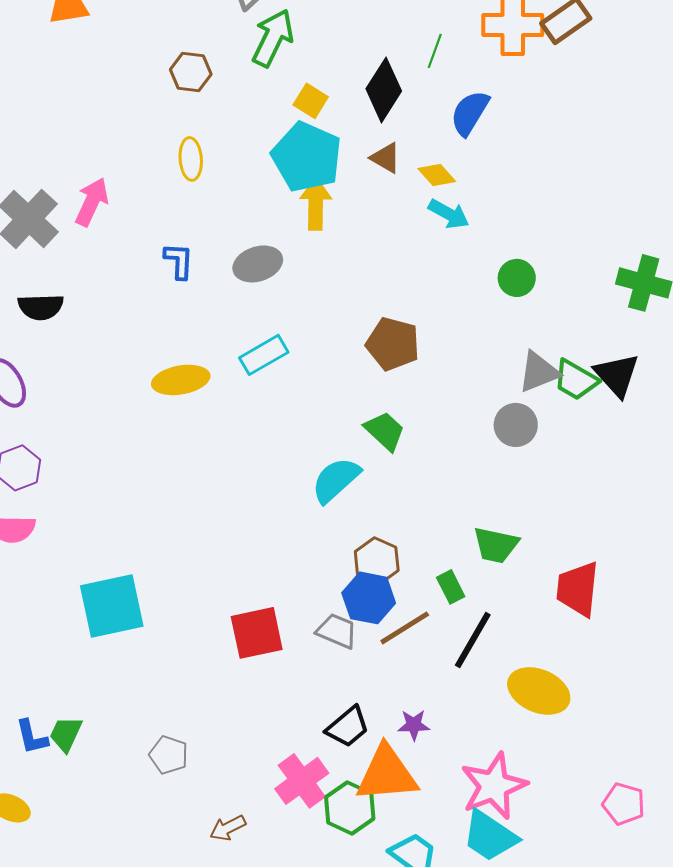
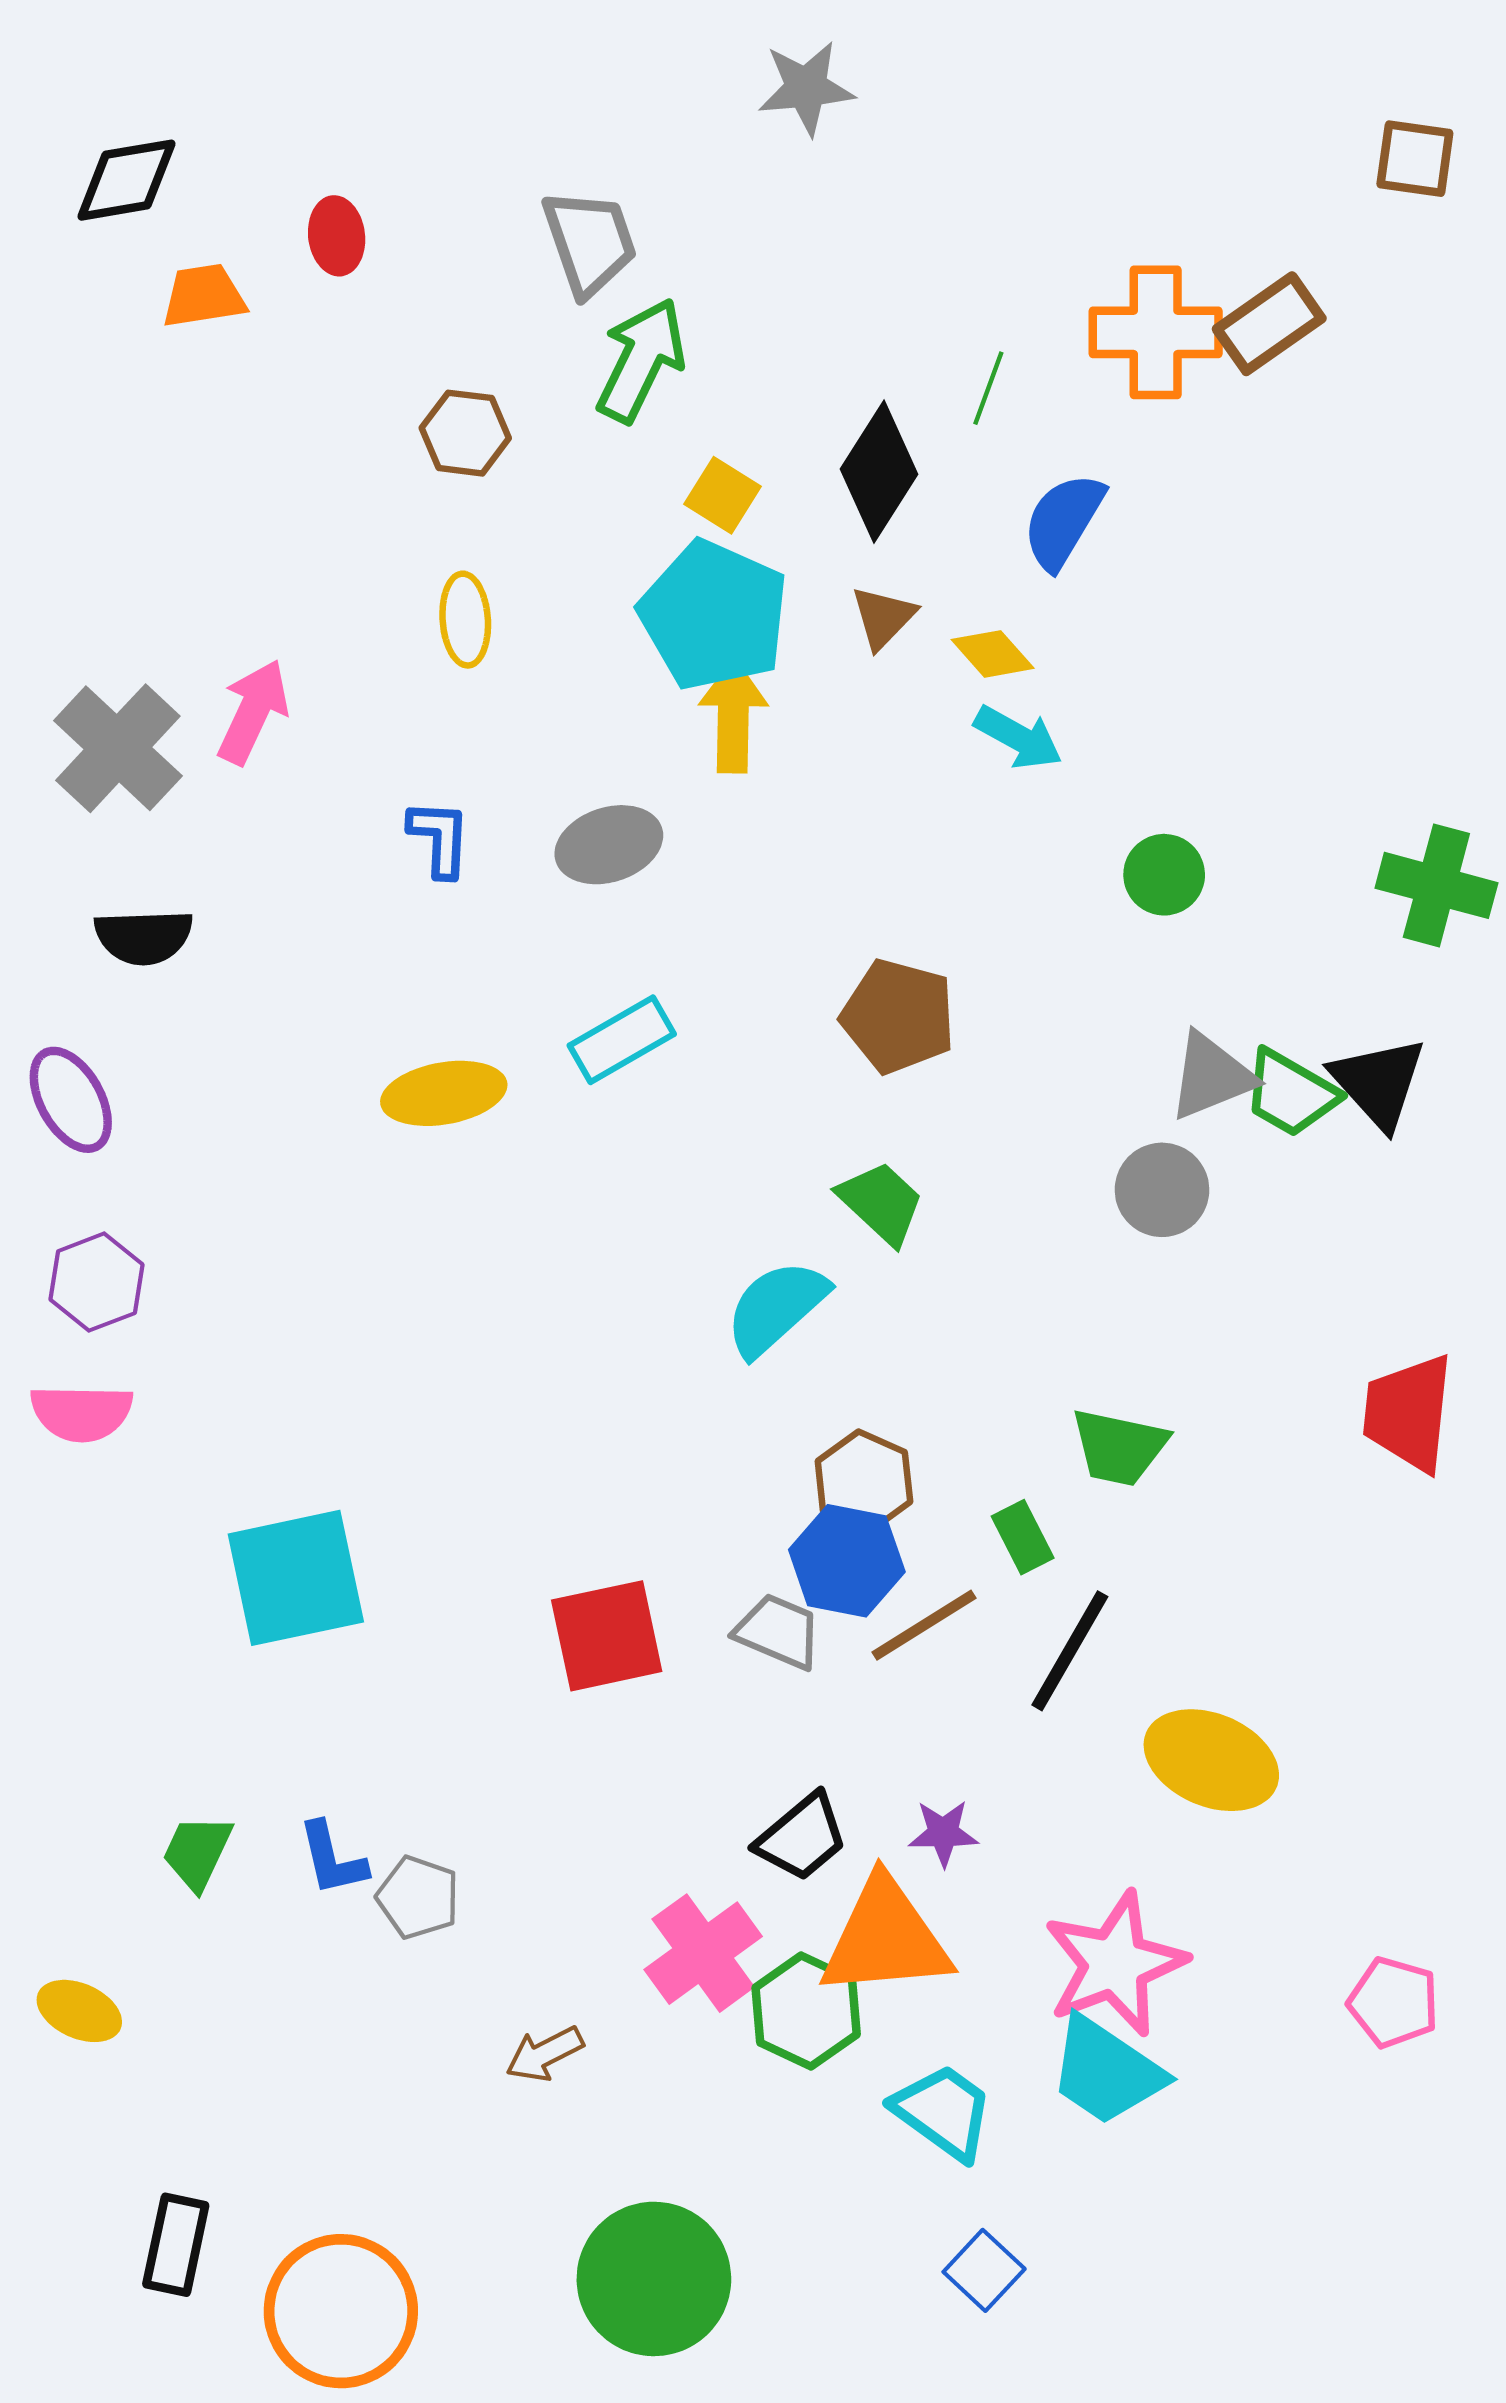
brown triangle: (386, 158) -> (883, 617), turned 44
red trapezoid: (578, 589) -> (1409, 1413), moved
blue L-shape: (32, 737) -> (332, 1859), moved

